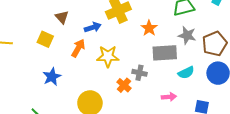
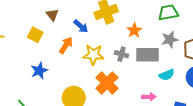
blue arrow: (93, 27) -> (81, 26), turned 56
gray star: (187, 35) -> (170, 40), turned -30
gray cross: (139, 73) -> (121, 54), moved
orange cross: (124, 85) -> (107, 83), size x1.6

